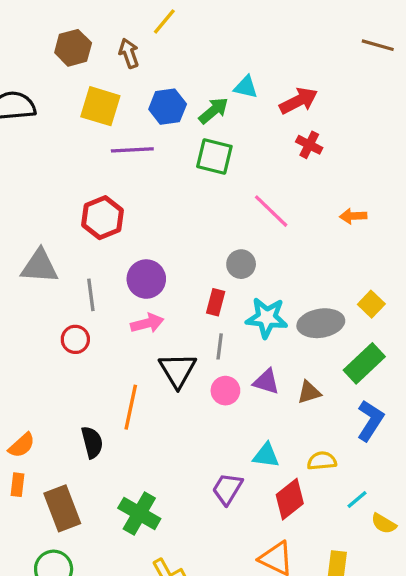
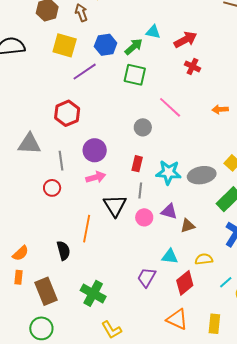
purple line: (132, 150) -> (85, 72), turned -30
gray circle: (241, 264) -> (143, 127), moved
brown triangle: (309, 392) -> (188, 226), moved

